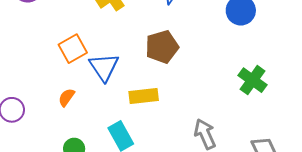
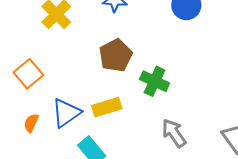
blue triangle: (104, 67) -> (66, 113), moved, turned 40
green cross: (253, 80) -> (155, 81), moved

